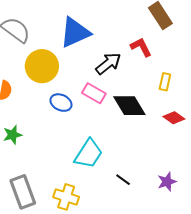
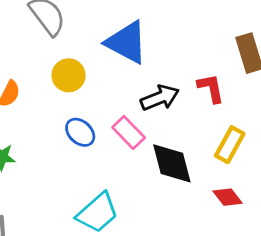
blue triangle: (75, 32) -> (127, 42), turned 36
yellow circle: (42, 66) -> (69, 75), size x0.7
yellow rectangle: (165, 82) -> (230, 145), size x1.4

